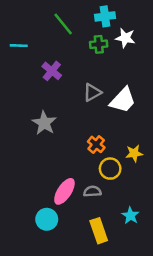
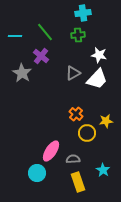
green line: (63, 24) -> (45, 32), moved
white star: (125, 38) -> (99, 55), moved
gray star: (44, 123) -> (22, 73), moved
gray semicircle: (92, 191) -> (73, 159), moved

